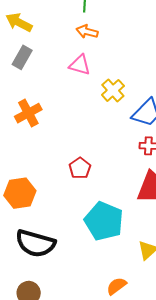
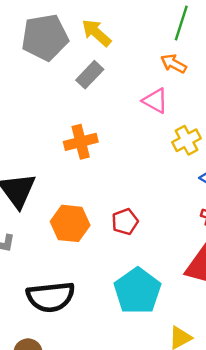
orange hexagon: (20, 193) -> (70, 223), moved
black semicircle: (35, 243) -> (51, 297), turned -36

